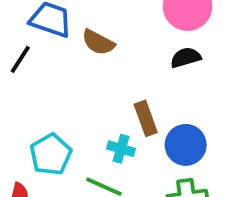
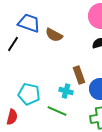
cyan pentagon: (51, 154) -> (29, 94), turned -30

